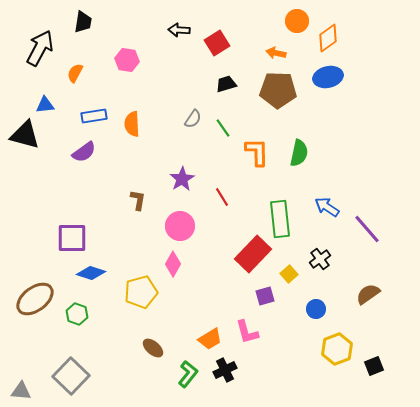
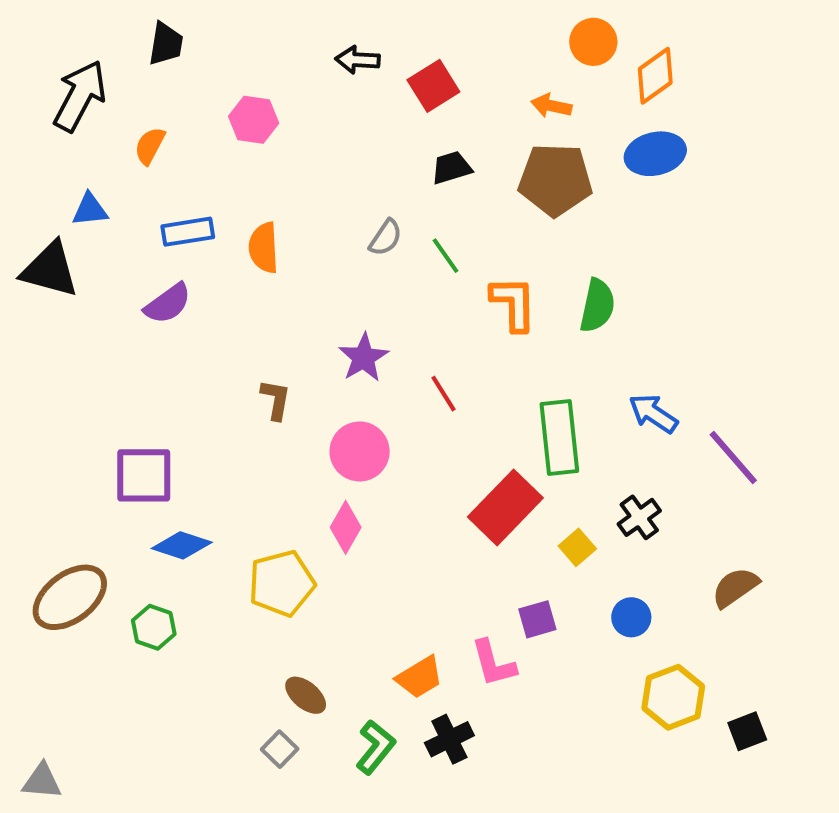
purple square: (265, 296) -> (537, 619), moved
gray square: (71, 376) -> (280, 749), moved, size x0.5

